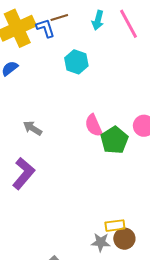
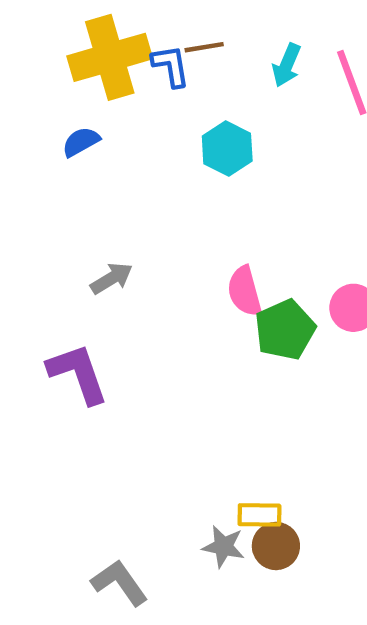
gray arrow: (33, 128) -> (112, 278), turned 108
purple L-shape: (24, 173) -> (78, 374), turned -68

